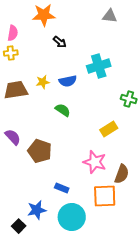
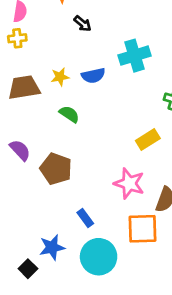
green semicircle: (63, 110) -> (69, 114), moved
blue rectangle: (62, 188) -> (85, 218), turned 32

